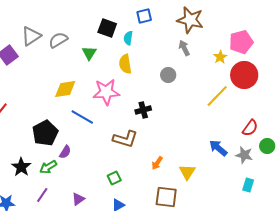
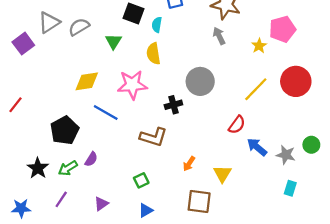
gray circle: (168, 75) -> (200, 81), moved, size x1.6
red circle: (244, 75) -> (296, 81), moved
red semicircle: (250, 128) -> (237, 125), moved
purple semicircle: (65, 152) -> (91, 159), moved

